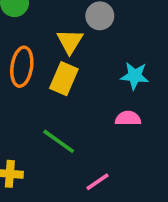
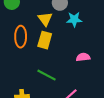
cyan star: (135, 76) -> (74, 19), moved

